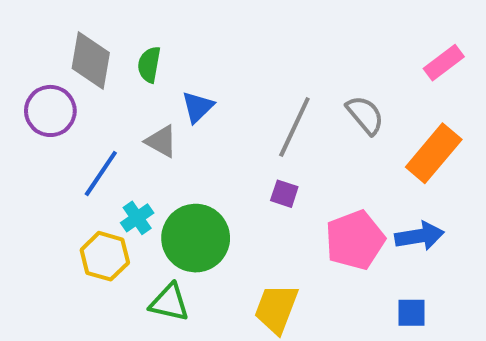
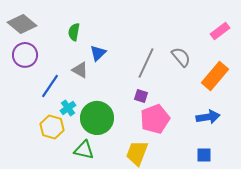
gray diamond: (91, 61) -> (22, 24), moved, turned -60
pink pentagon: (355, 240) -> (155, 119), moved

